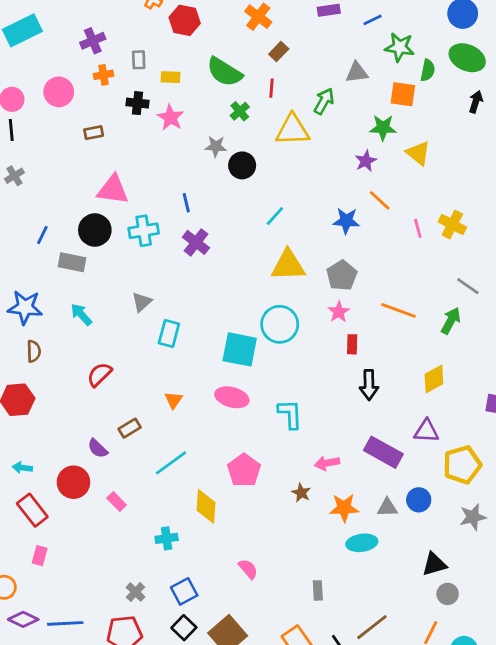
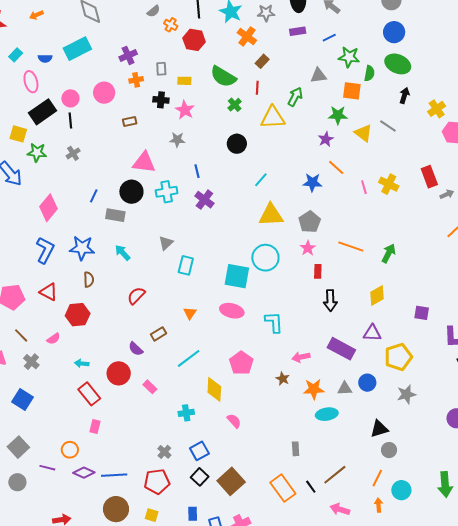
gray star: (216, 146) -> (177, 140), moved
gray line: (468, 286) -> (388, 126), moved
pink semicircle: (248, 569) -> (234, 421), moved

